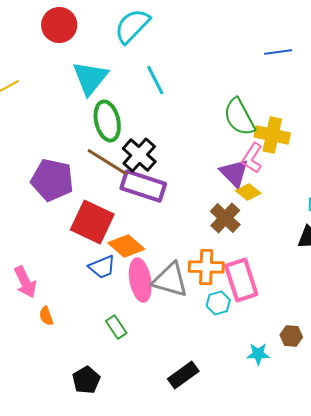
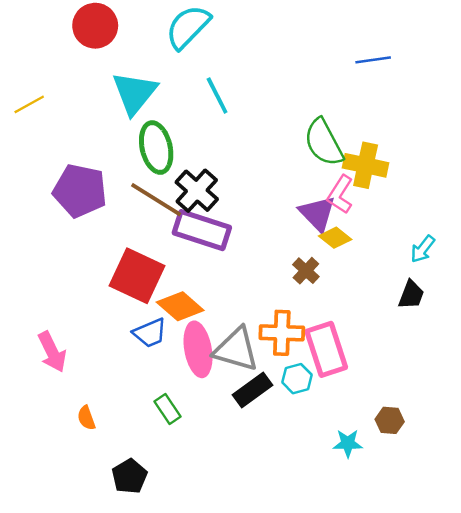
purple pentagon: (52, 180) -> (80, 191), moved
brown cross: (225, 218) -> (306, 271), size x0.7
orange semicircle: (46, 316) -> (86, 418), moved
black rectangle: (183, 375) -> (253, 390), moved

